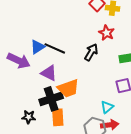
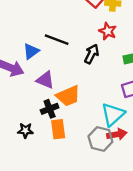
black line: (55, 48) -> (57, 40), moved
black cross: (51, 99) -> (50, 109), size x0.7
cyan triangle: (107, 107) -> (113, 114), size x1.6

